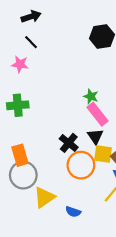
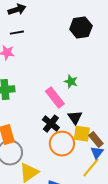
black line: (31, 42) -> (17, 33), turned -56
pink rectangle: (98, 114) -> (55, 98), moved

